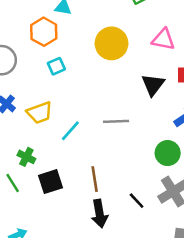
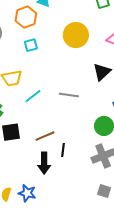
brown line: (95, 179) -> (45, 136), turned 66
black line: (137, 201) -> (63, 150), moved, turned 40

